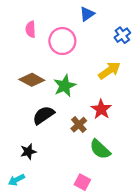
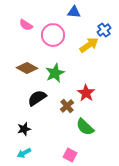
blue triangle: (87, 14) -> (74, 12), turned 40
pink semicircle: (31, 29) -> (26, 25), turned -56
yellow arrow: (109, 70) -> (89, 45), moved
cyan arrow: (16, 180) -> (24, 153), moved

